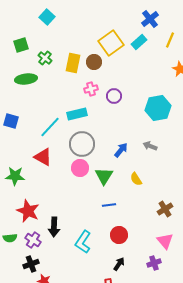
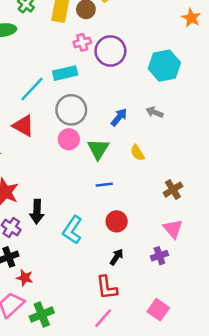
purple circle: (114, 96) -> (110, 51), size x1.6

